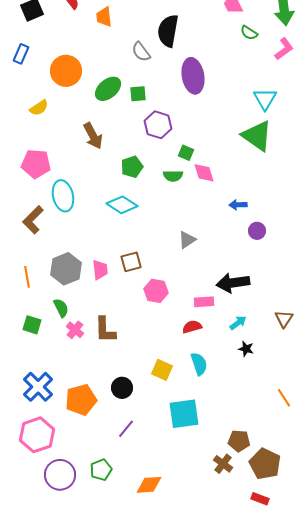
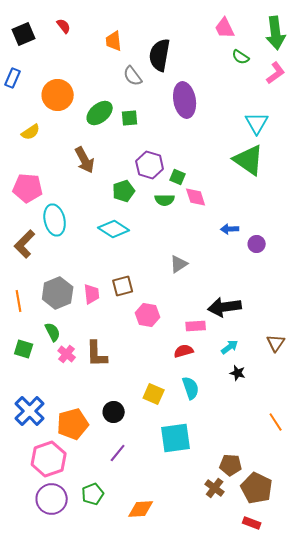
orange trapezoid: (104, 17) -> (114, 41), moved
purple hexagon: (158, 125) -> (150, 165), moved
purple circle: (257, 231) -> (257, 244), moved
pink hexagon: (37, 435) -> (49, 459), moved

